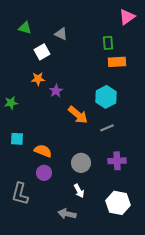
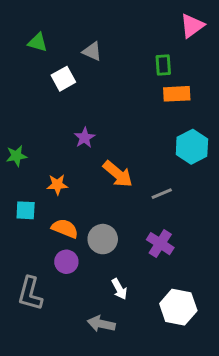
orange star: (38, 79) -> (57, 185), moved
cyan hexagon: (106, 97) -> (192, 147), moved
purple cross: (117, 161) -> (160, 244), moved, turned 36
gray circle: (81, 163) -> (103, 239), moved

